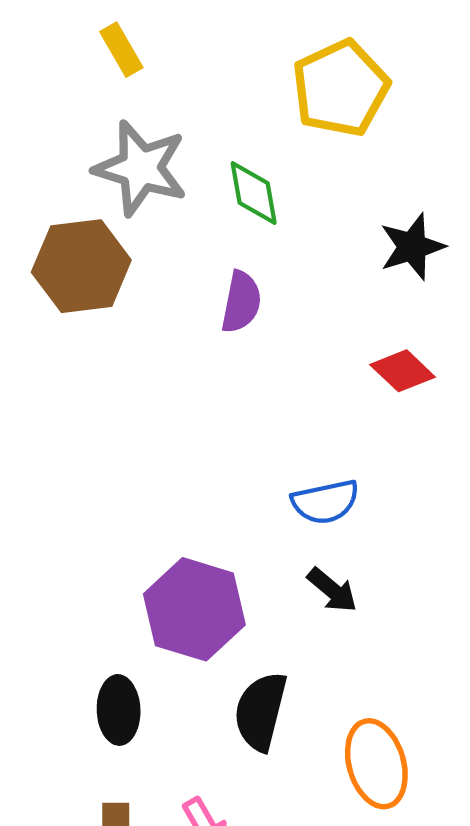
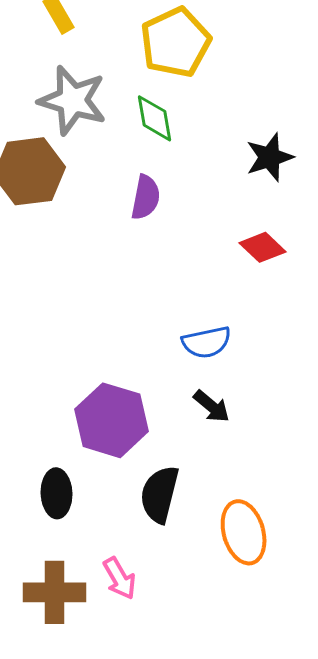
yellow pentagon: (341, 88) -> (176, 42), moved

